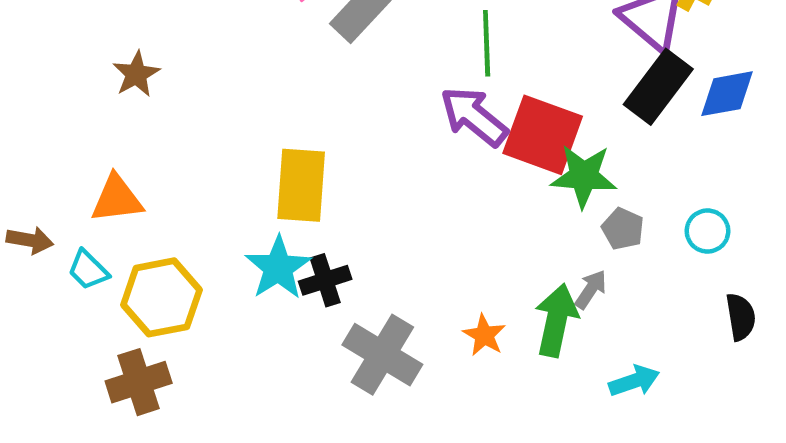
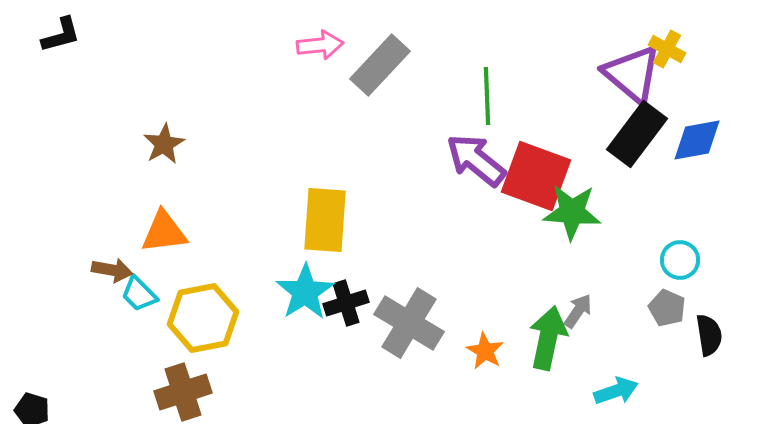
brown star: (136, 74) -> (164, 144), moved
gray pentagon: (623, 229) -> (667, 308), moved
brown arrow: (30, 240) -> (112, 270), moved
gray cross: (382, 355) -> (409, 323), moved

